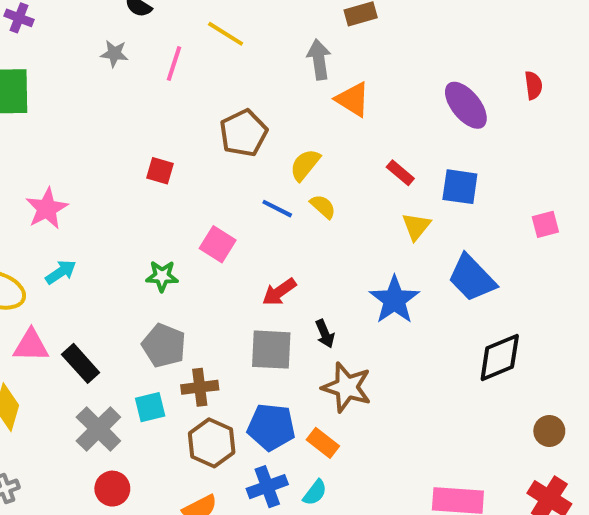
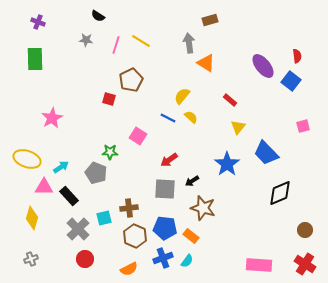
yellow line: (226, 34) -> (141, 41), moved
brown pentagon: (243, 133) -> (131, 80), moved
blue square: (460, 187) -> (291, 81), moved, turned 30
cyan arrow: (61, 272) -> (61, 167), moved
black arrow: (325, 334) -> (192, 181), turned 80
gray pentagon: (164, 346) -> (96, 173), moved

